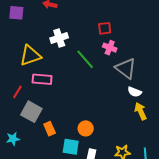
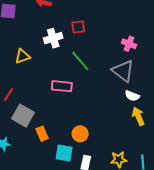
red square: (105, 28) -> (78, 27), moved
pink cross: (110, 48) -> (129, 44), moved
yellow triangle: (30, 56) -> (22, 56), size x0.7
pink rectangle: (42, 79) -> (62, 86), moved

